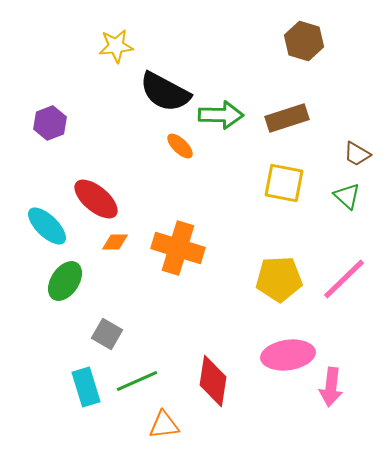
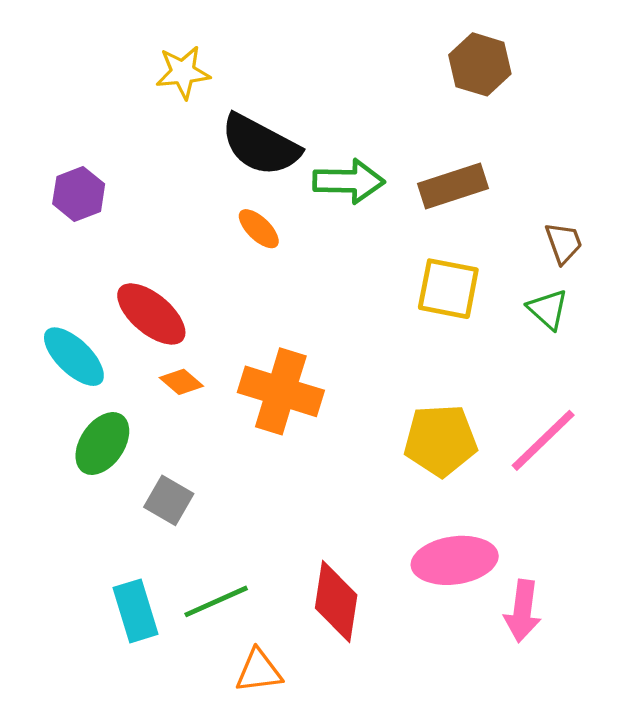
orange ellipse: (180, 146) -> (259, 229), moved
brown trapezoid: (357, 154) -> (564, 243), turned -140
orange diamond: (115, 242) -> (181, 382), turned 40
gray square: (107, 334) -> (169, 500), moved

